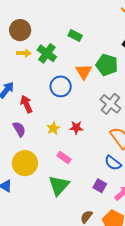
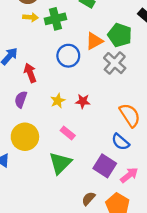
green cross: (47, 53) -> (55, 19), turned 36
orange triangle: (84, 72) -> (94, 41), turned 30
gray cross: (110, 104) -> (115, 63), moved
purple semicircle: (19, 129) -> (21, 99), turned -133
purple square: (100, 186) -> (105, 166), size x1.5

